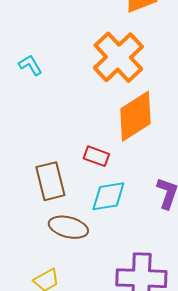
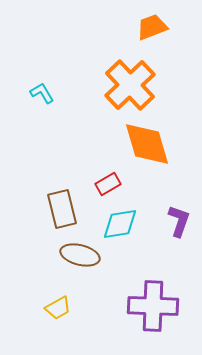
orange diamond: (135, 116) -> (147, 144), turned -74
red rectangle: (96, 156) -> (108, 184), turned -50

